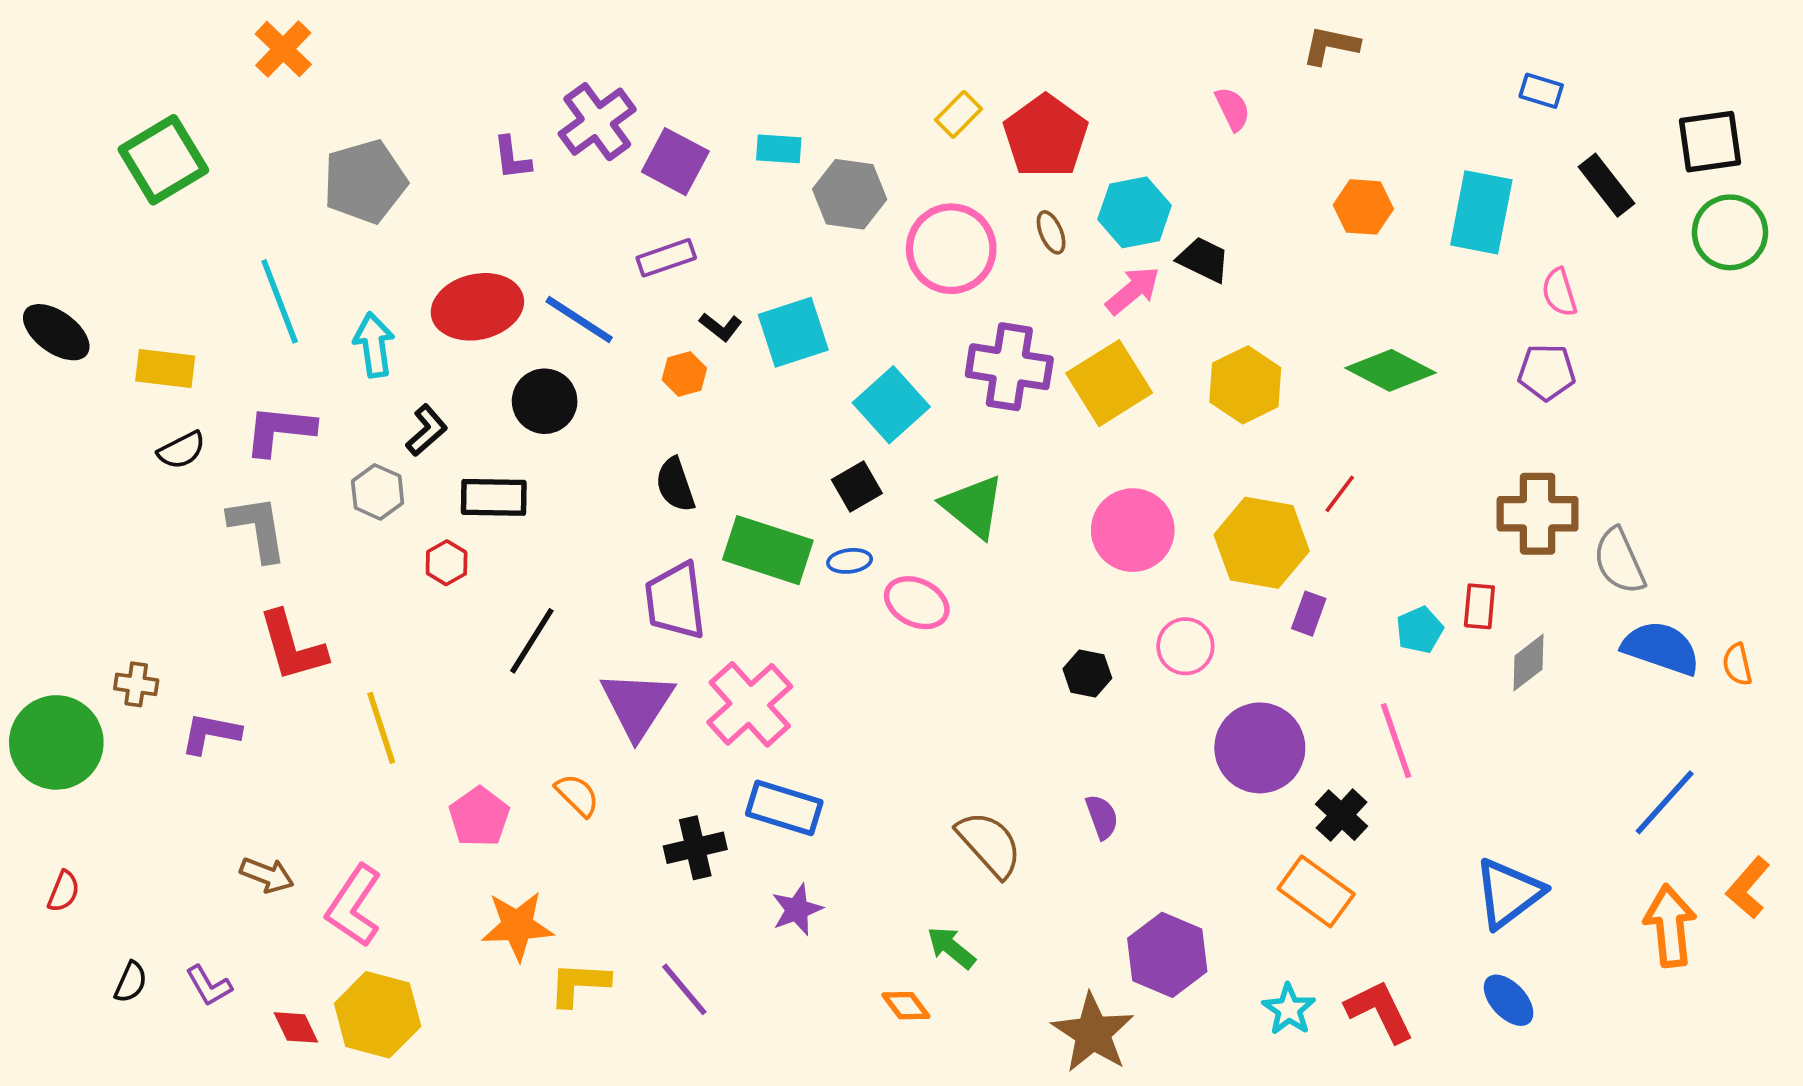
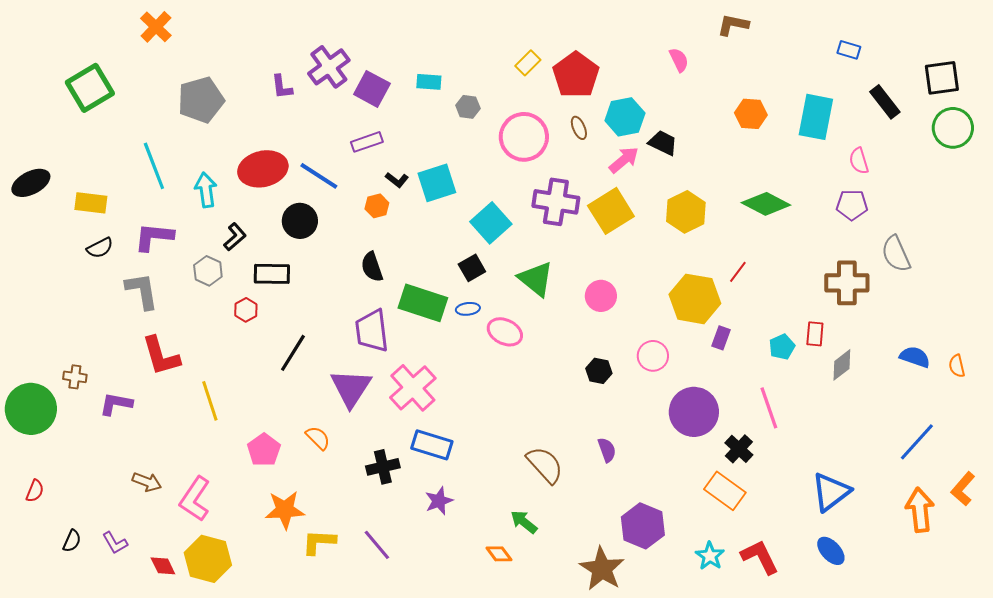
gray hexagon: (850, 194) -> (468, 107), size x0.6
black ellipse: (56, 332) -> (31, 183), turned -63
pink circle: (1133, 530) -> (601, 296), moved, size x0.7
gray semicircle: (1619, 561) -> (896, 254), moved
blue semicircle: (1661, 648) -> (915, 357), size x0.7

